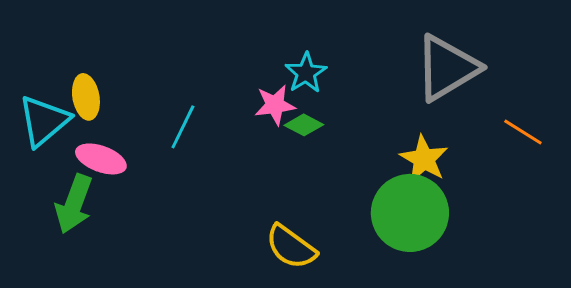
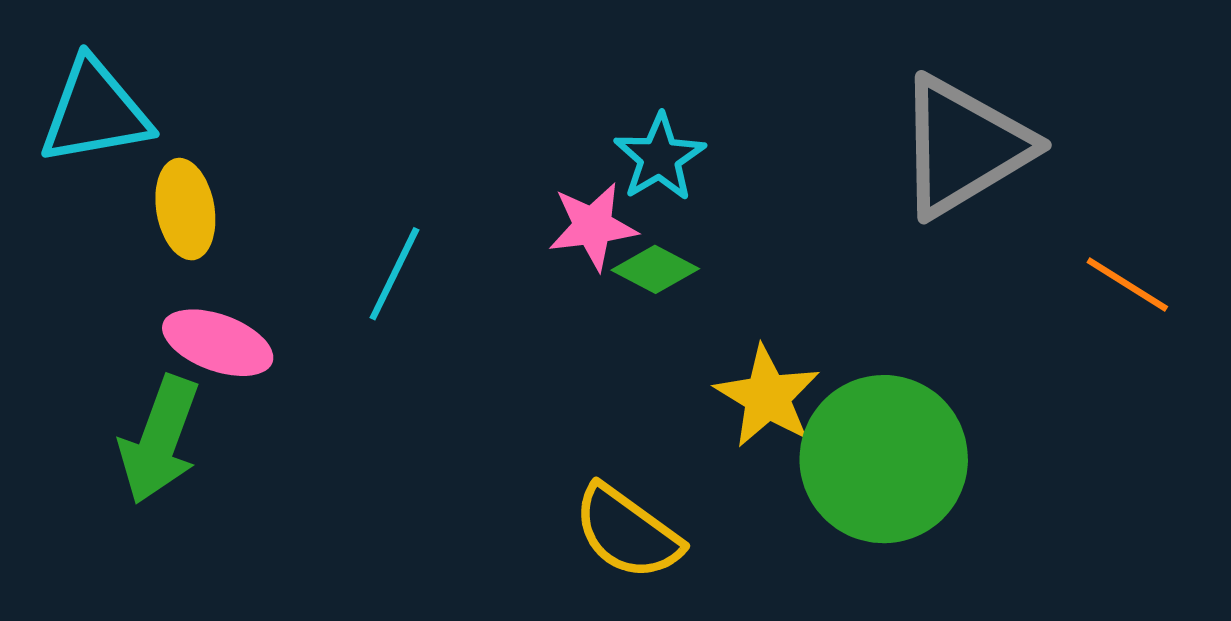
cyan triangle: (44, 121) -> (95, 112), moved, turned 30
yellow star: (424, 159) -> (767, 397), moved

